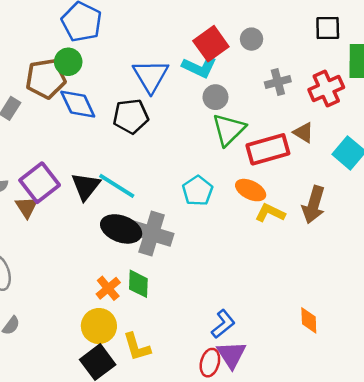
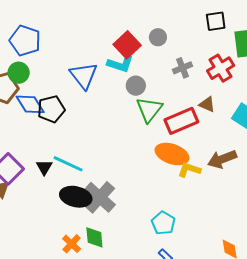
black pentagon: (131, 116) -> (51, 109), moved
black triangle: (86, 186) -> (44, 167), size x0.7
orange ellipse: (251, 190) -> (172, 154), size x1.4
cyan pentagon: (198, 191) -> (163, 223), moved
brown arrow: (314, 205) -> (222, 159), turned 60
gray cross: (152, 234) -> (100, 197), turned 32

